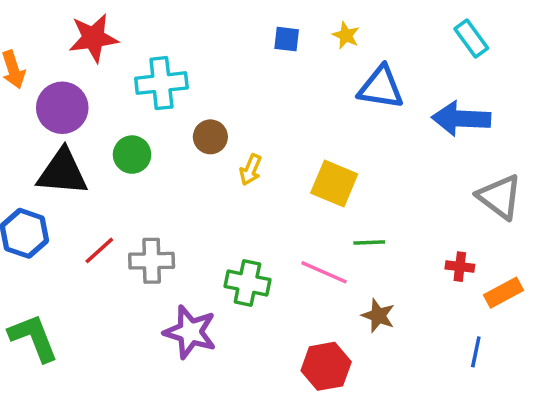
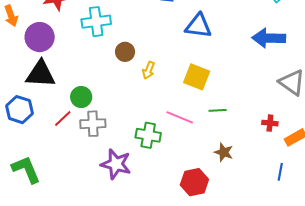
blue triangle: (381, 87) -> (198, 26), moved
green circle: (132, 155) -> (81, 97), moved
pink line: (324, 272) -> (180, 117), moved

